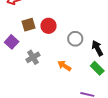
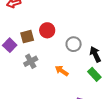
brown square: (29, 25) -> (27, 37), moved

